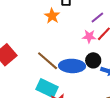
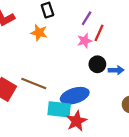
brown line: (48, 61) -> (34, 83), moved
blue ellipse: (72, 66) -> (75, 96), moved

